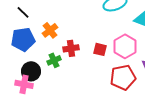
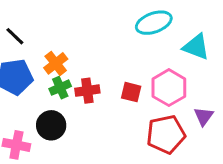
green cross: (54, 60) -> (60, 88), moved
black circle: (31, 71) -> (51, 125), moved

